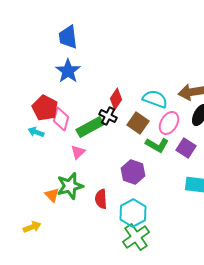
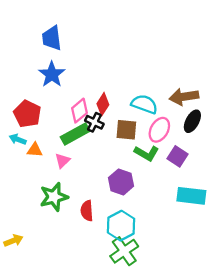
pink diamond: (61, 119) -> (79, 111), moved, turned 35
brown square: (138, 123) -> (126, 130), turned -30
orange triangle: (52, 195) -> (35, 150), moved, turned -42

